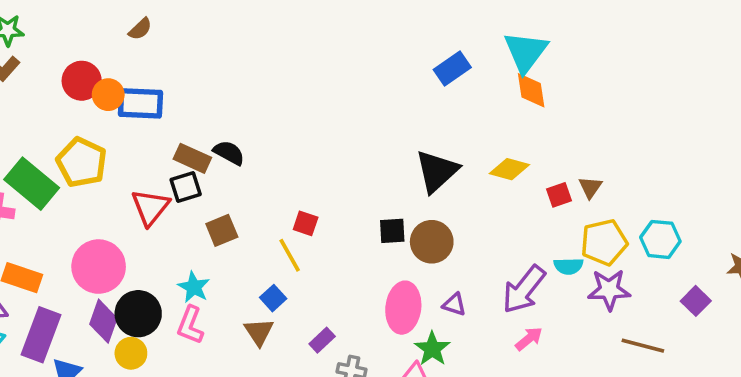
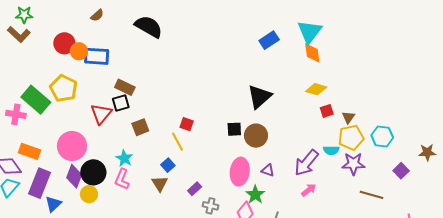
black semicircle: (229, 153) -> (149, 27), moved, size x1.6
yellow diamond: (509, 169) -> (316, 89), moved
brown triangle: (590, 187) -> (348, 117), moved

